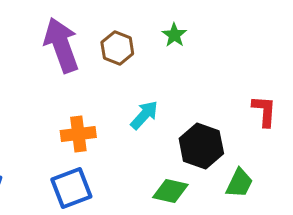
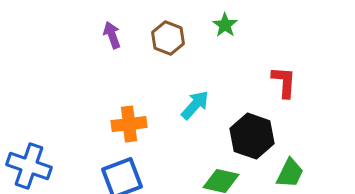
purple arrow: (61, 45) -> (112, 35), size x0.5
red L-shape: (264, 111) -> (284, 82), moved

